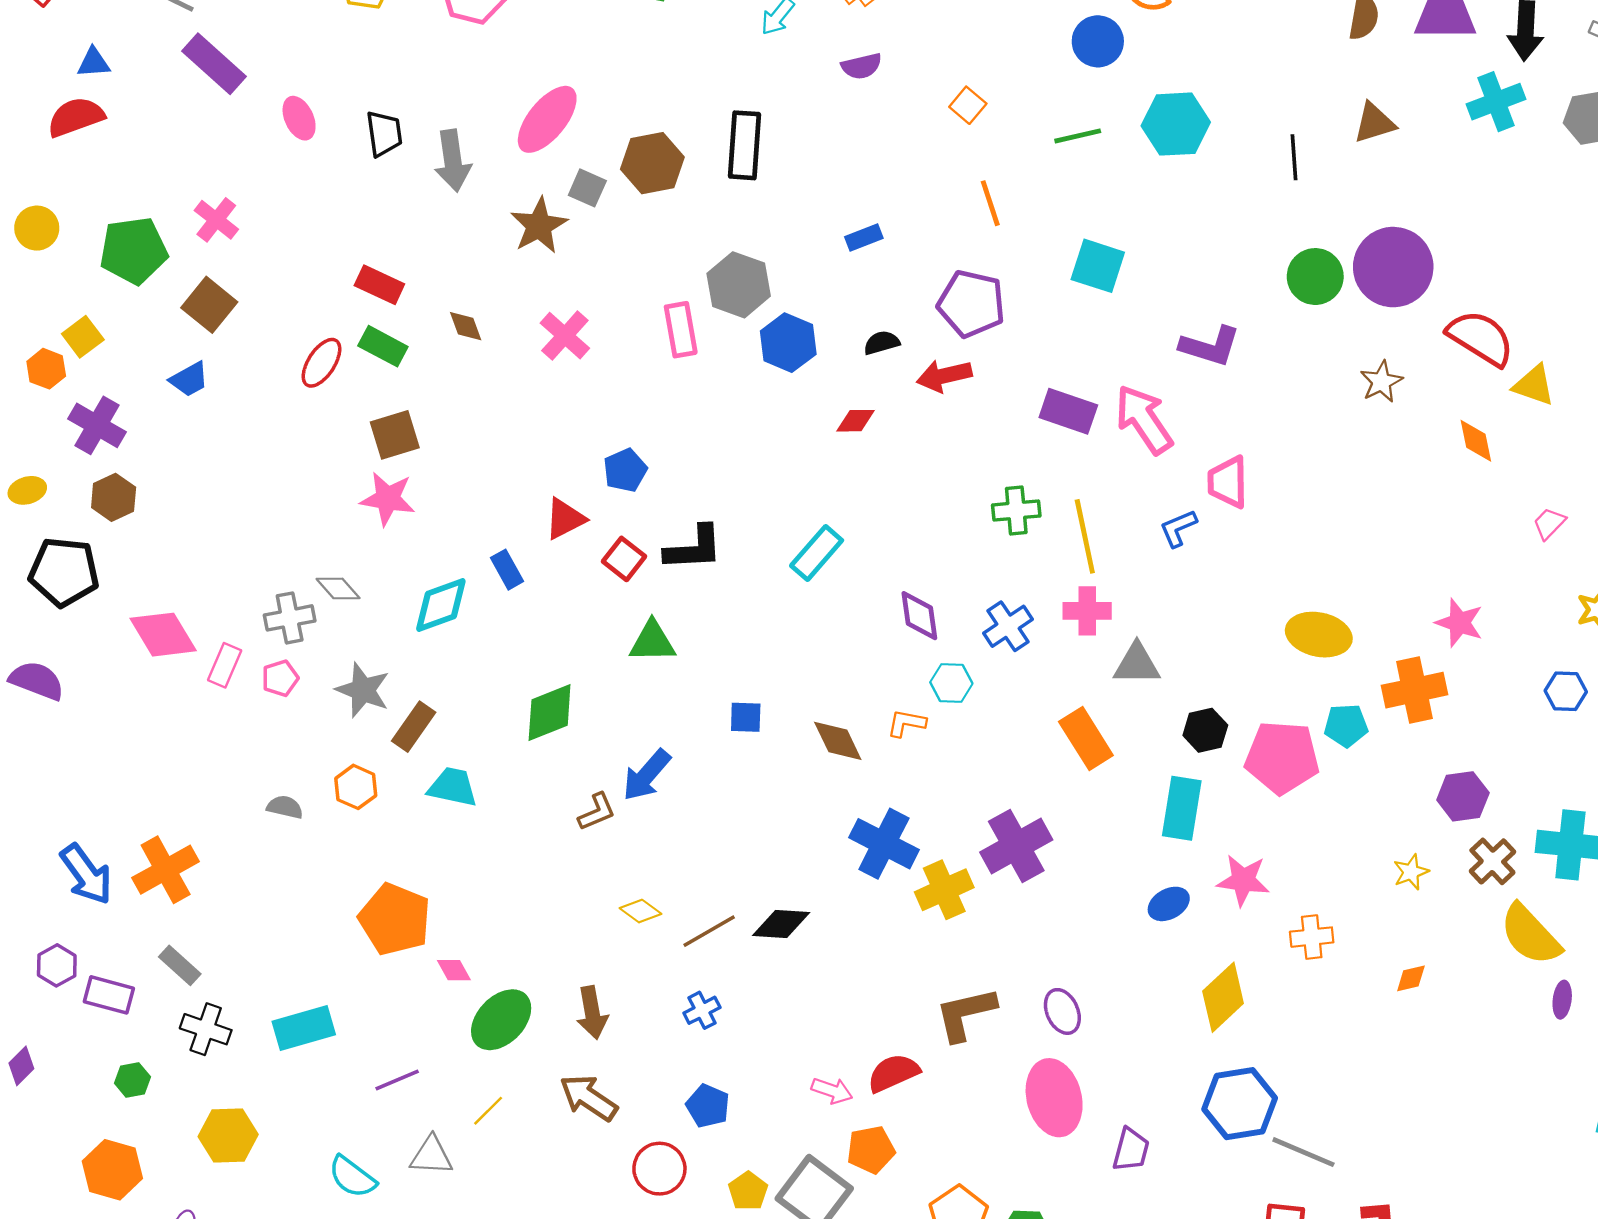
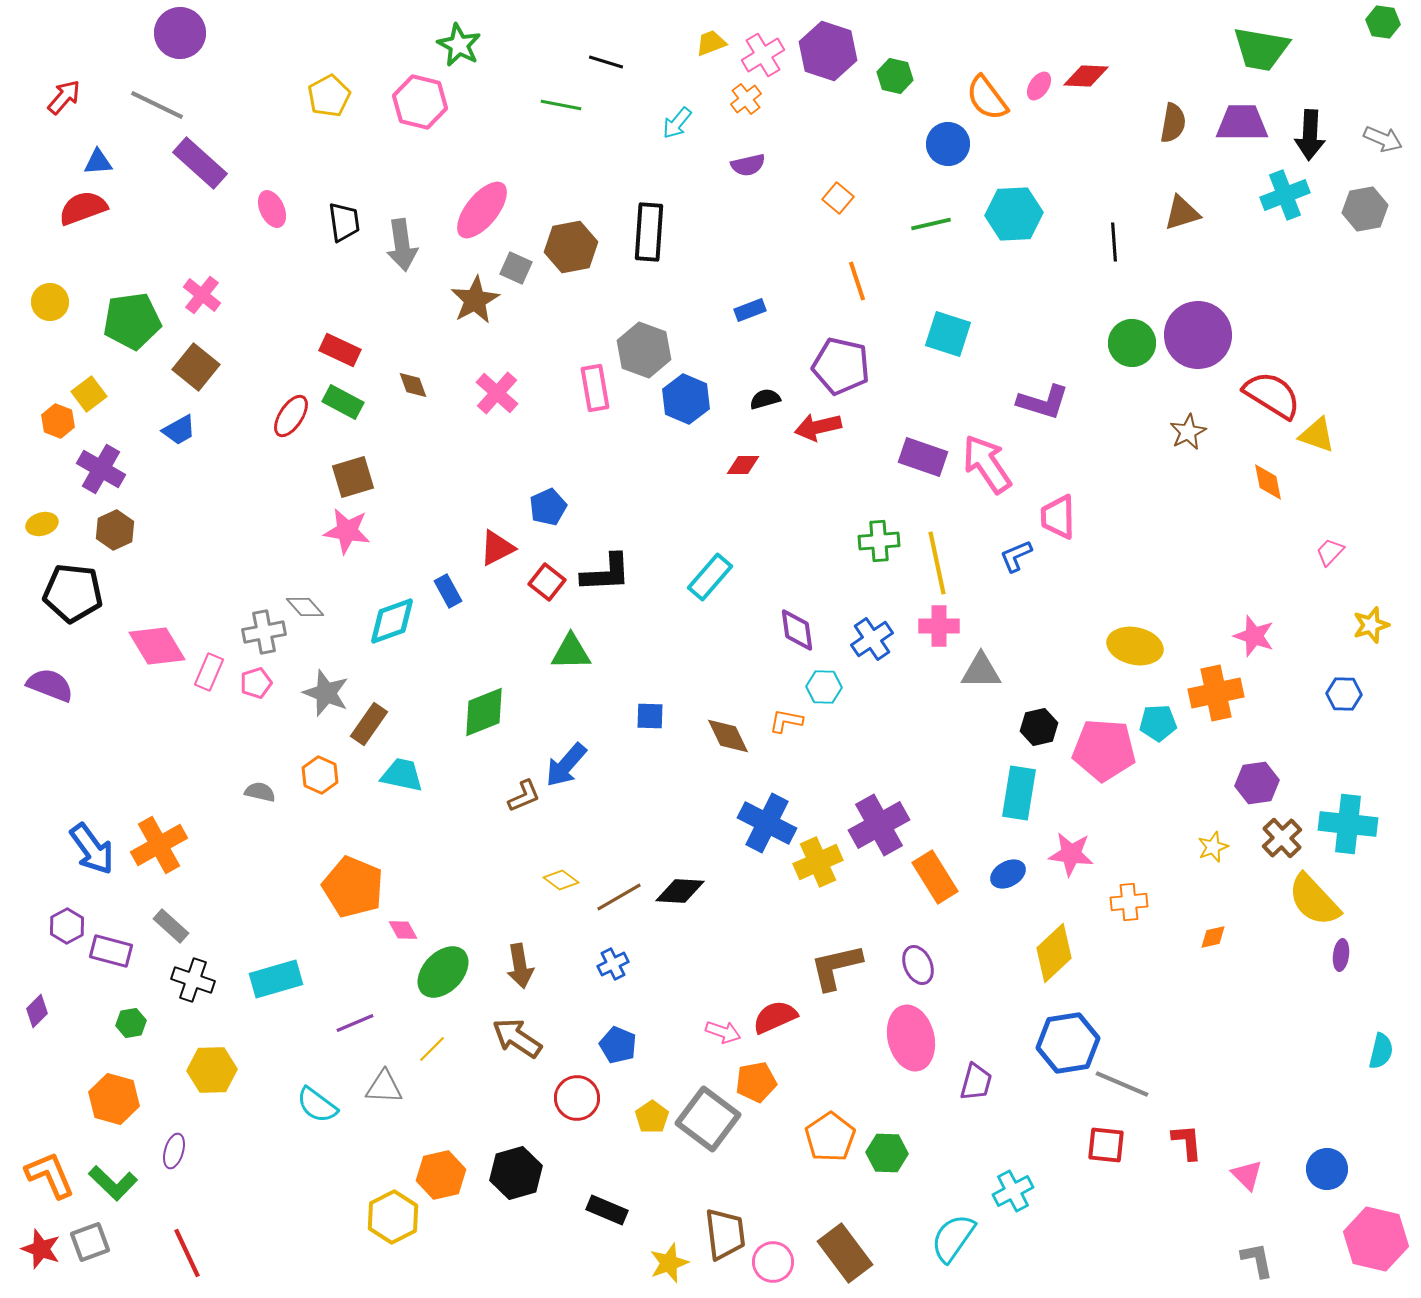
orange rectangle: (1086, 739) -> (935, 877), moved

